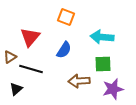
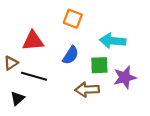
red triangle: (30, 37) -> (33, 41), turned 45
green square: (103, 64) -> (99, 65), moved
purple star: (113, 89) -> (125, 77), moved

